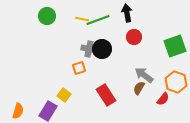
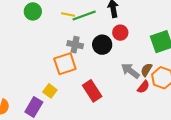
black circle: (102, 49) -> (102, 45), moved
orange square: (79, 68) -> (65, 64), size x1.6
brown semicircle: (139, 88) -> (146, 70), moved
red semicircle: (163, 99) -> (143, 87), moved

